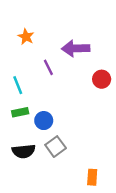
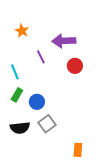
red circle: (102, 79) -> (75, 66), moved
green rectangle: (20, 112) -> (17, 95), turned -48

